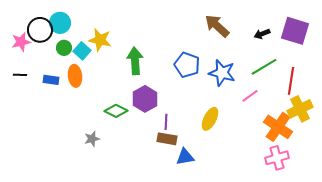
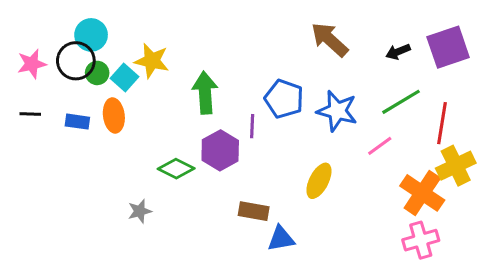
black circle: (40, 30) -> (76, 61), moved
purple square: (295, 31) -> (448, 47), turned -36
purple line: (166, 122) -> (252, 126), moved

